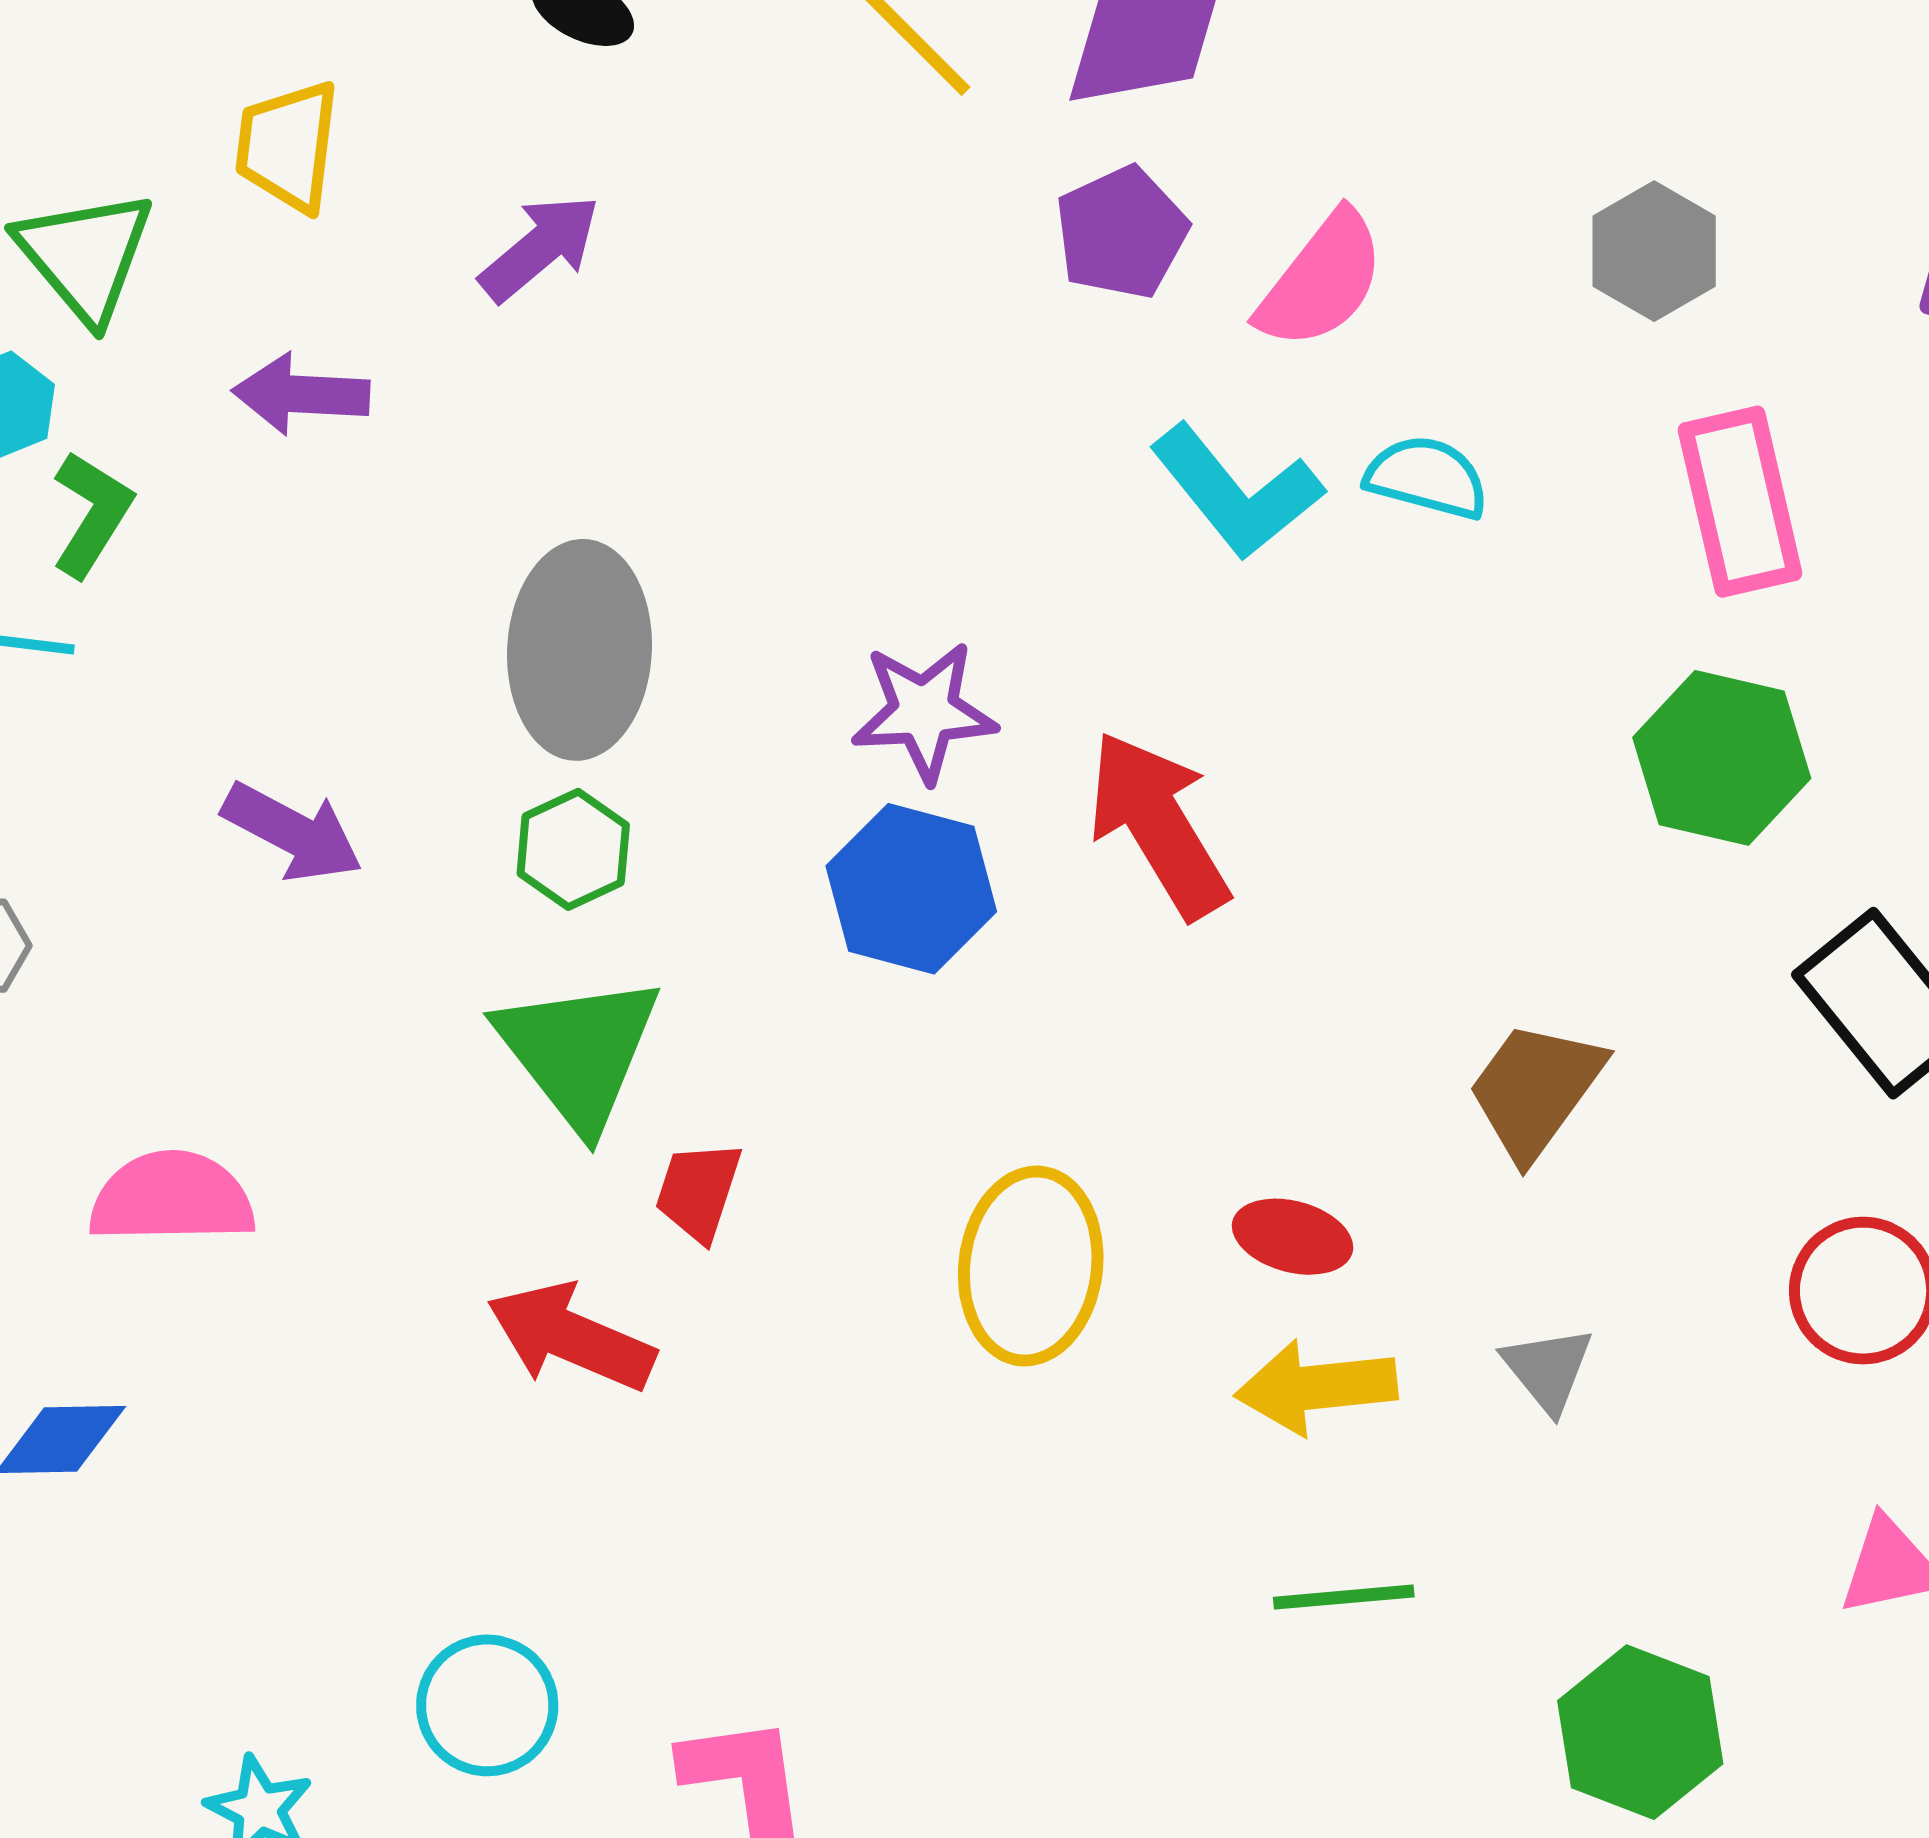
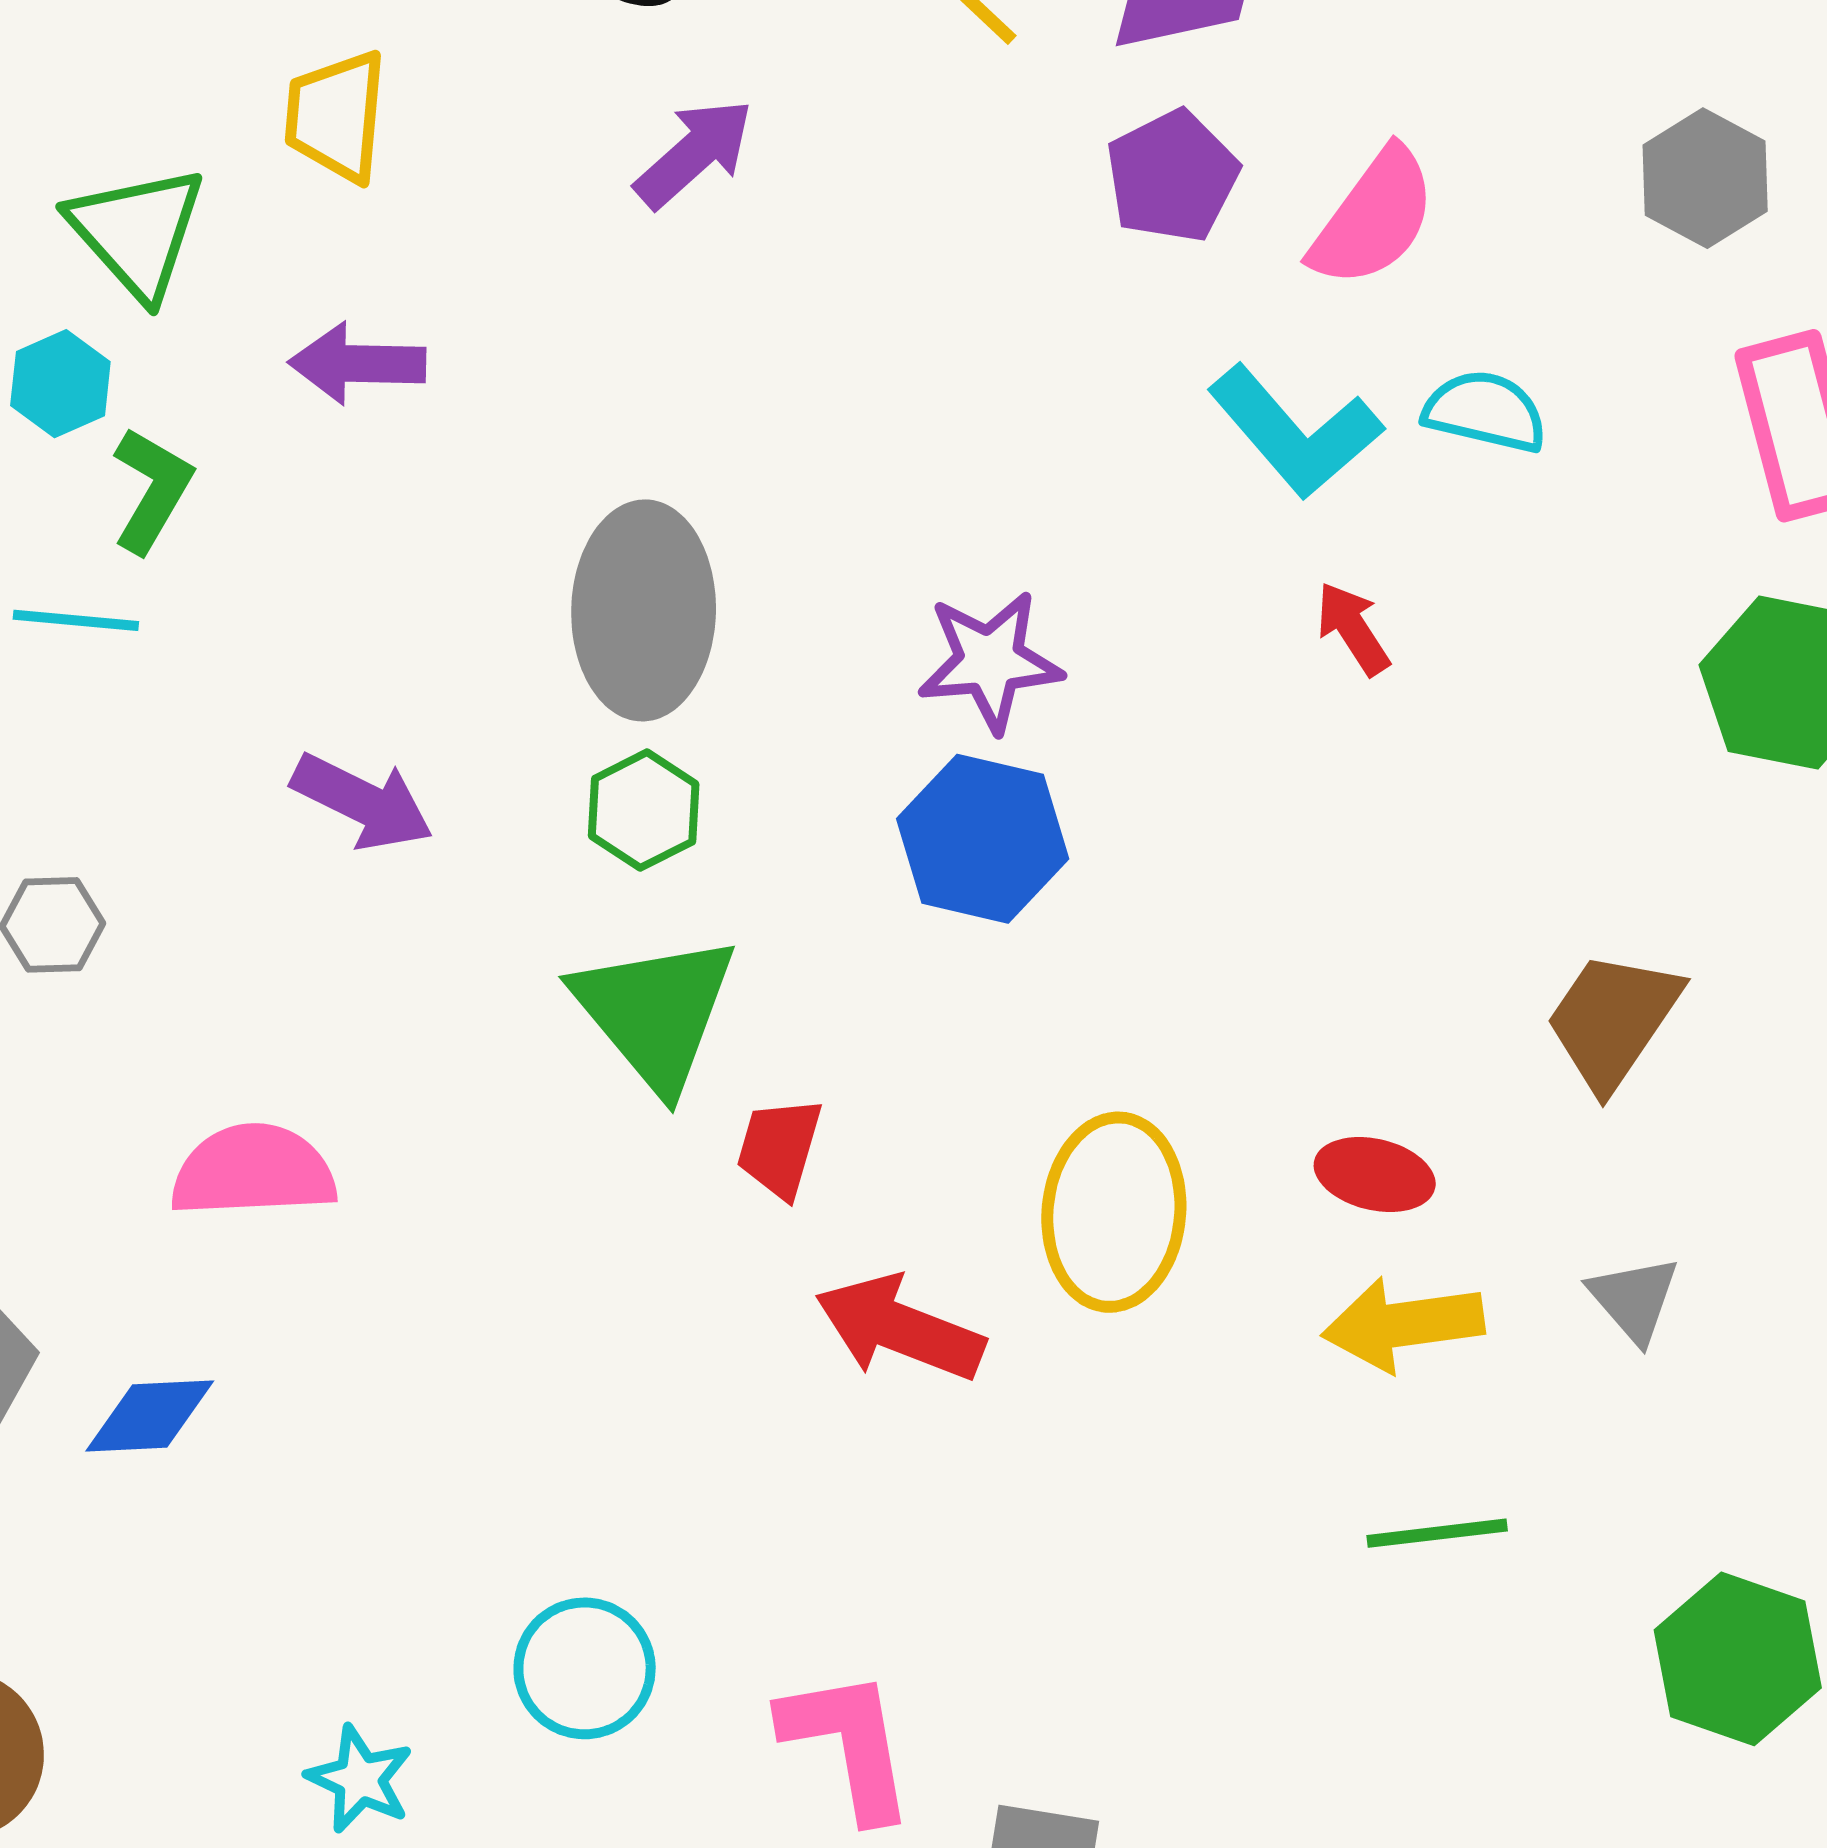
purple arrow: (540, 248) -> (694, 153), moved
red arrow: (1158, 825) -> (1353, 629), moved, size x0.5
red arrow: (571, 1337) -> (900, 1328), moved

